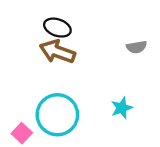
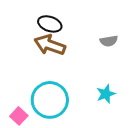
gray semicircle: (137, 47) -> (109, 41), moved

